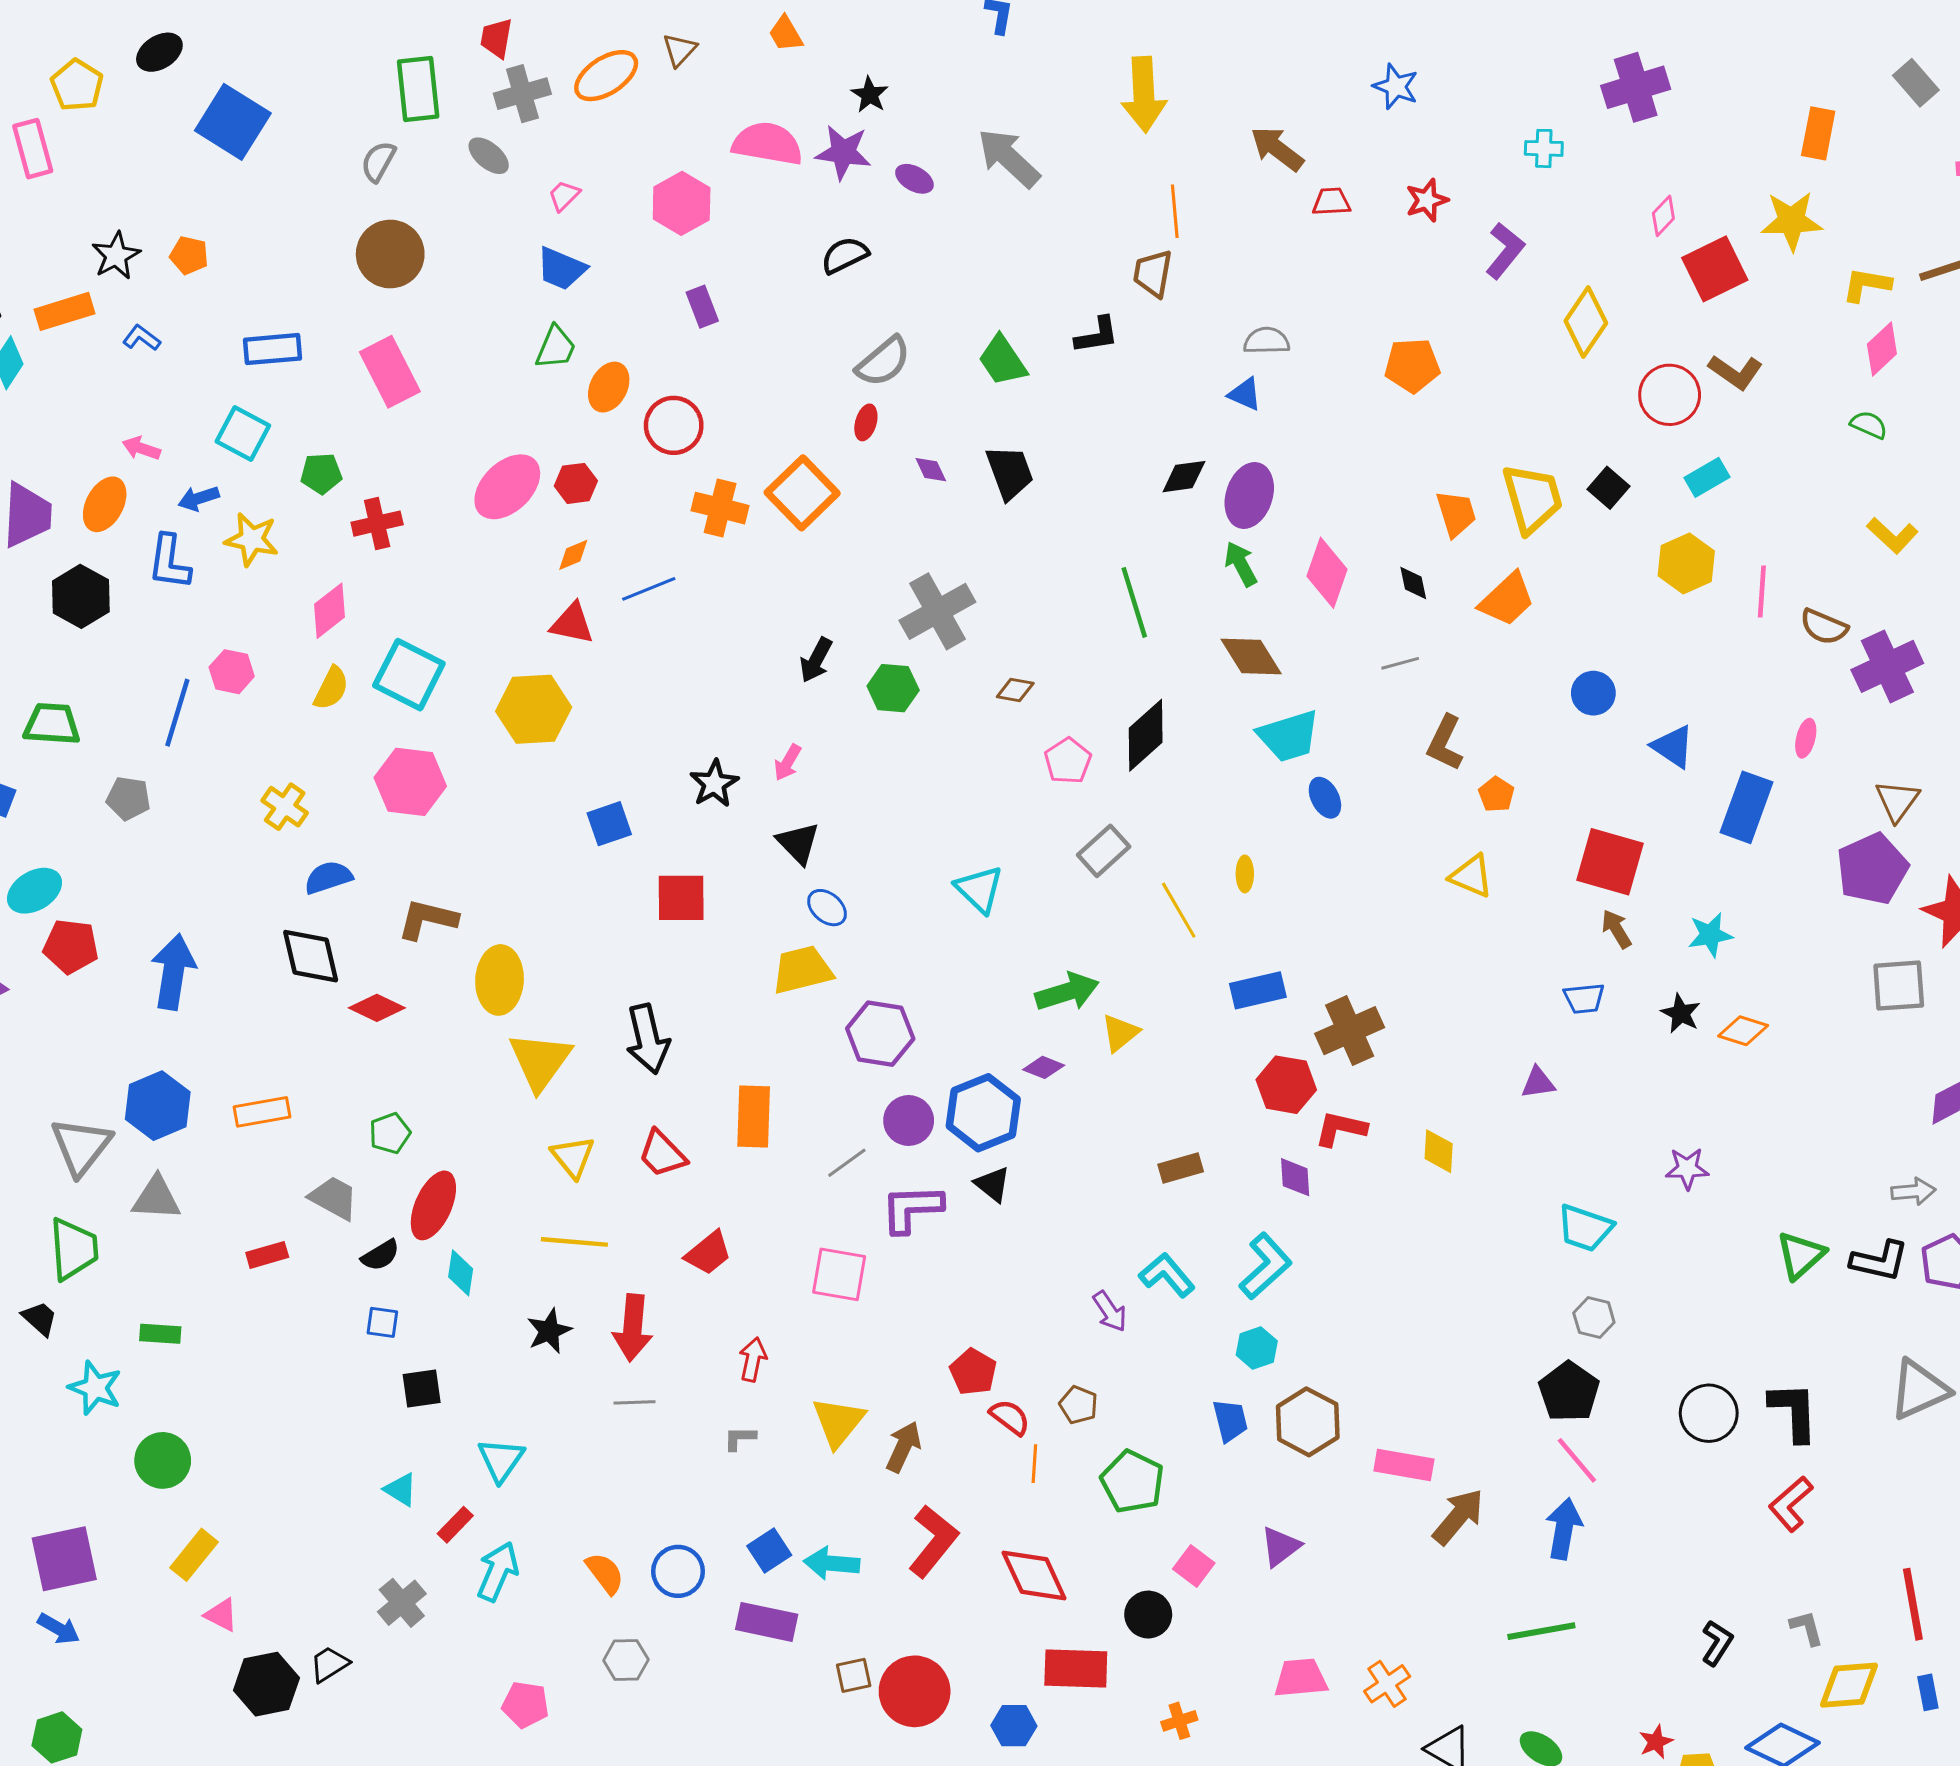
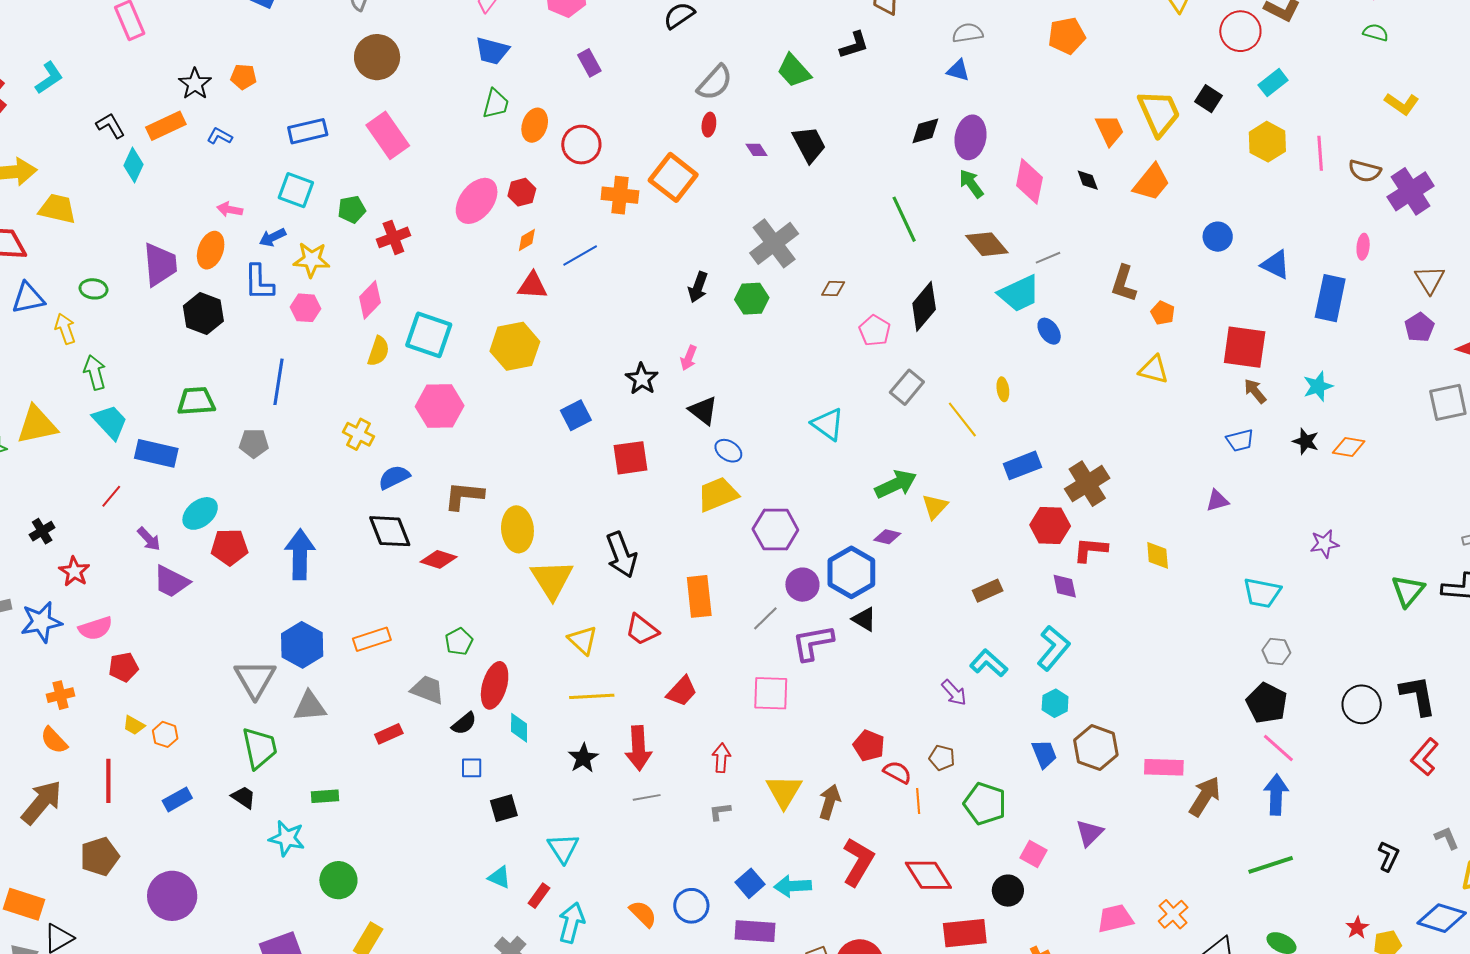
gray line: (1400, 663) -> (1048, 258), moved
pink hexagon: (232, 672) -> (305, 308), moved
purple pentagon: (1872, 869) -> (1419, 327), size x0.6

